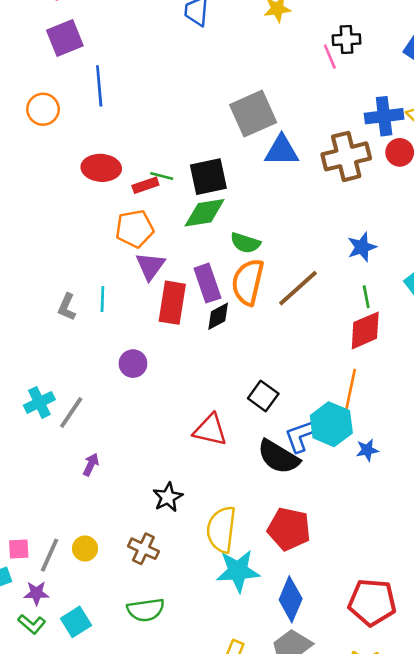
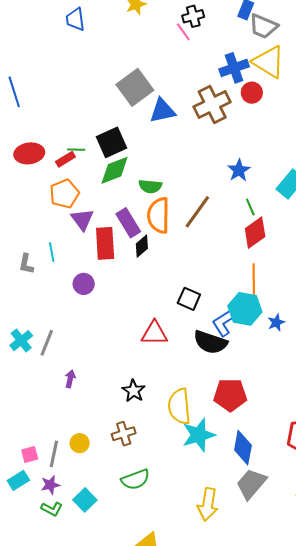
purple circle: (133, 364) -> (84, 284), moved
brown cross: (143, 549) -> (124, 434), turned -30

